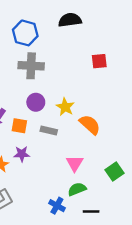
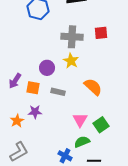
gray cross: (31, 66) -> (72, 37), moved
yellow star: (65, 107) -> (71, 61), moved
green square: (115, 172) -> (101, 125), moved

